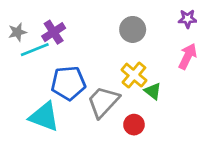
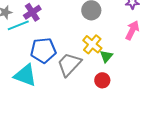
green triangle: (153, 91) -> (106, 56), turned 32
red circle: (134, 125) -> (102, 80), moved

